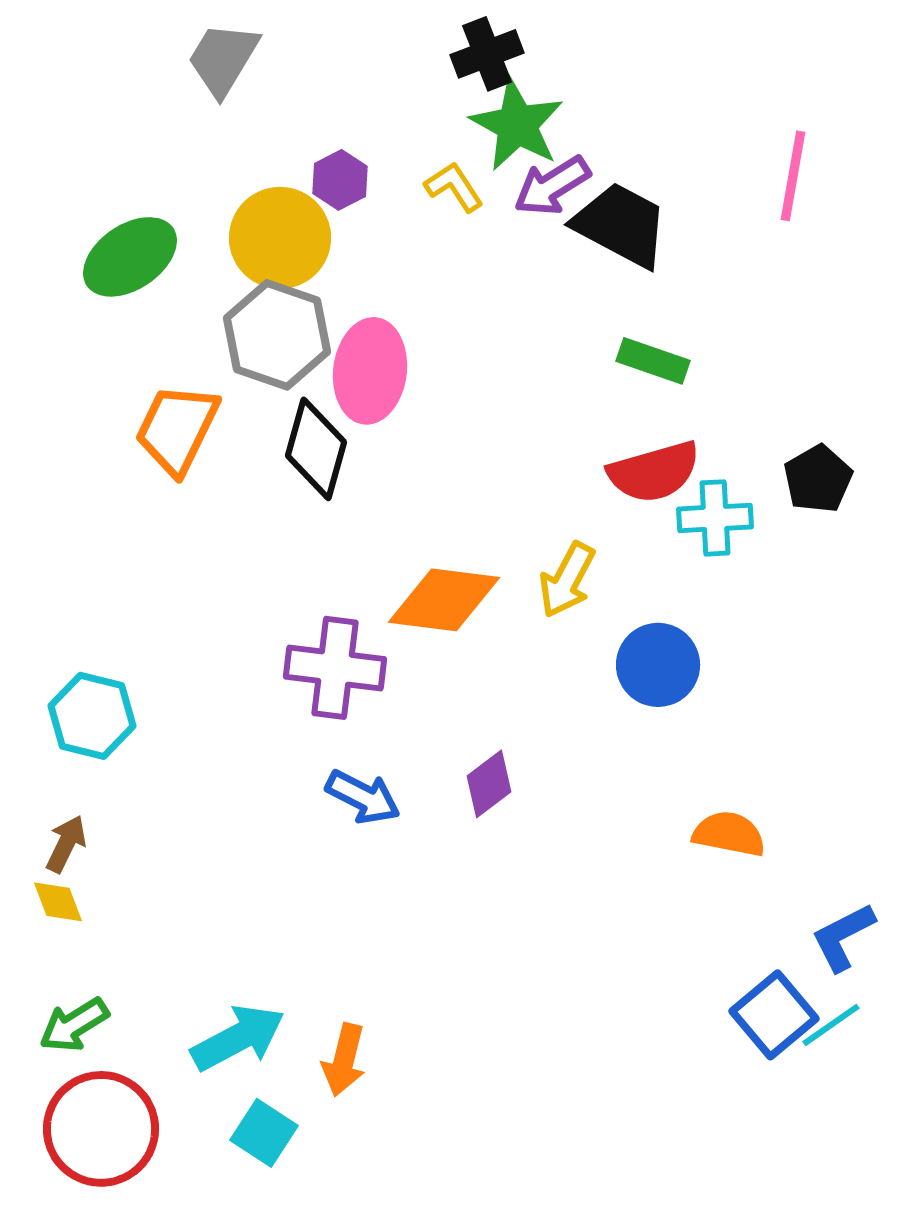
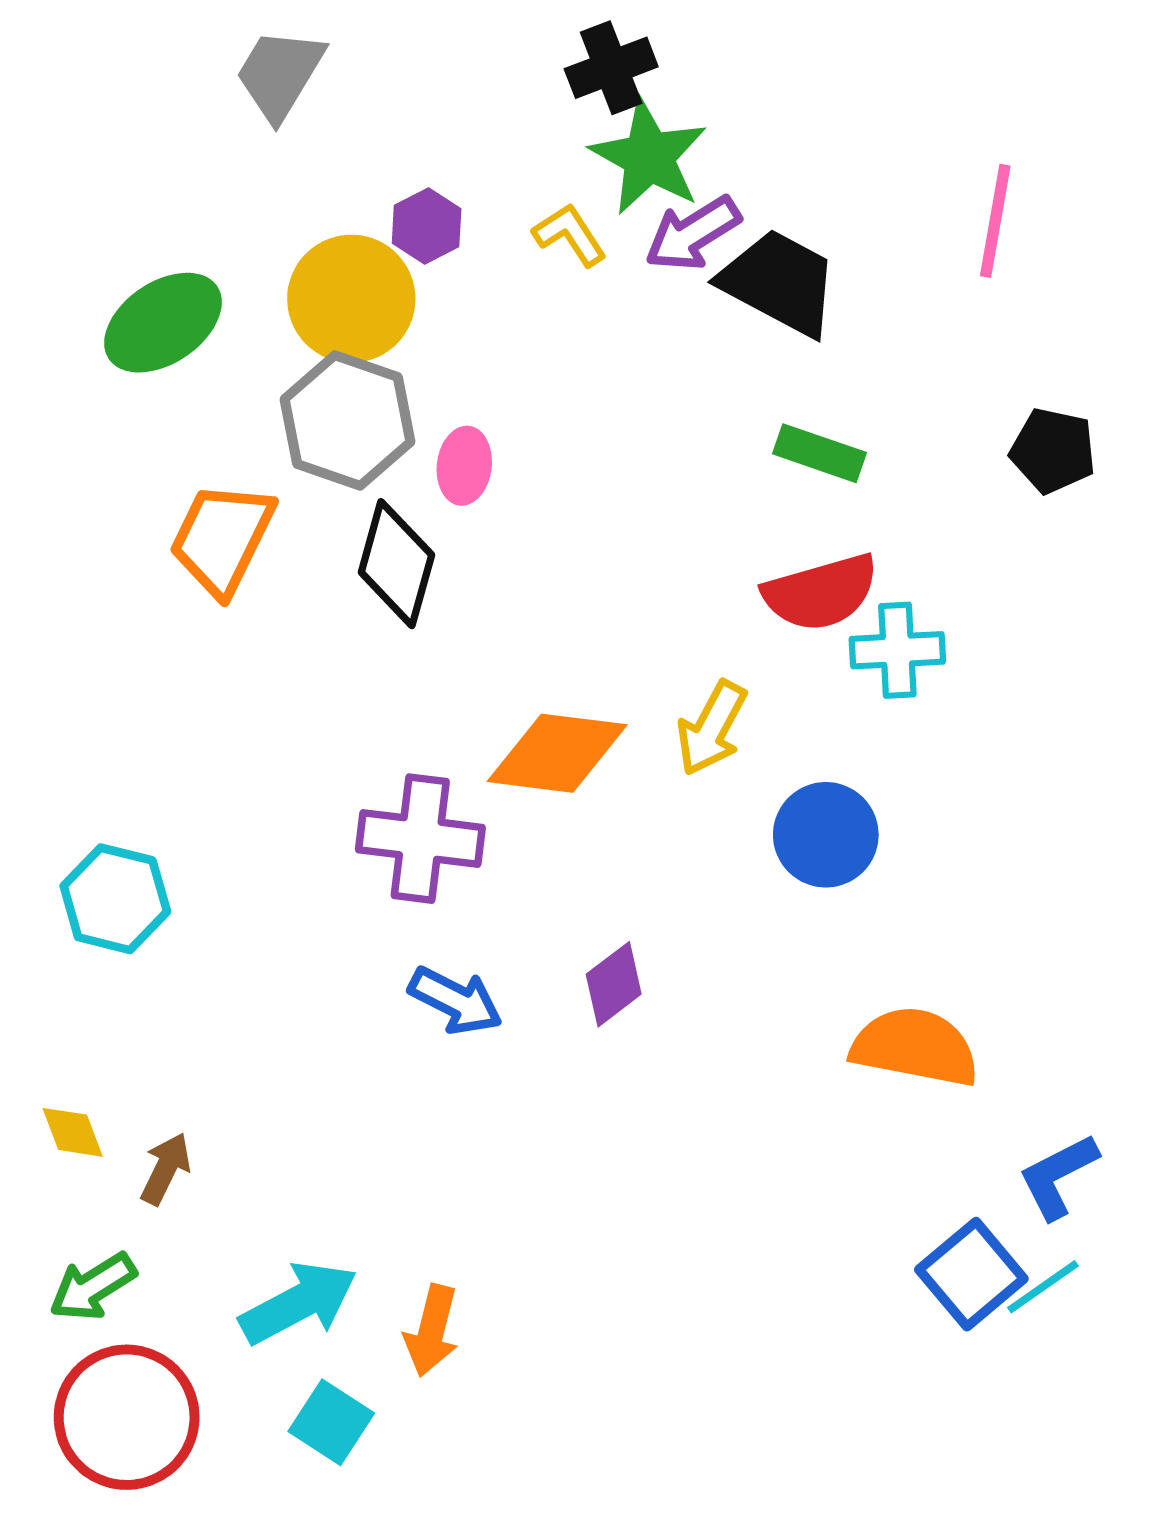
pink ellipse: (370, 371) -> (464, 466), size x0.6
black pentagon: (818, 479) -> (1053, 451), moved, turned -30
orange semicircle: (729, 834) -> (915, 1047), size x1.4
brown arrow: (66, 844) -> (166, 1169), moved

